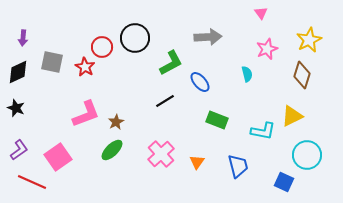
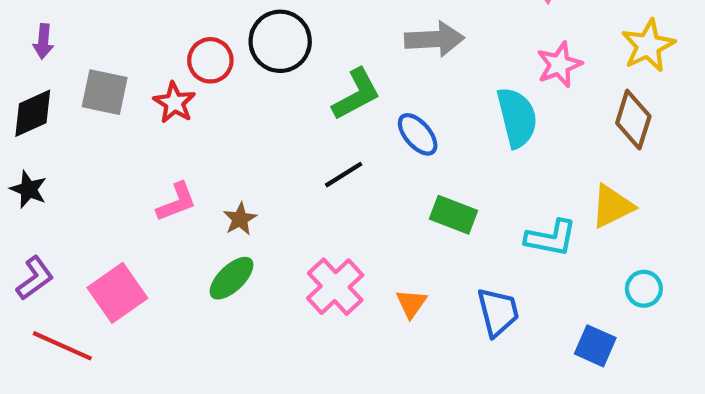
cyan semicircle: (247, 74) -> (517, 117), size x1.8
pink L-shape: (86, 114) -> (177, 202), size x0.7
cyan circle: (307, 155) -> (644, 289), size x0.6

